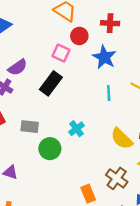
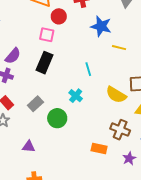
blue star: (104, 57) -> (101, 26), moved
cyan line: (109, 93) -> (88, 69), moved
gray rectangle: (30, 127) -> (35, 104), turned -35
orange rectangle: (88, 194) -> (99, 148), turned -42

